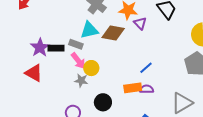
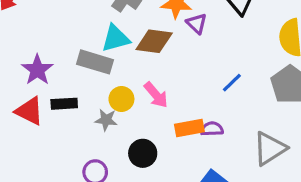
gray rectangle: (76, 44) -> (95, 62), size x1.5
black rectangle: (56, 48) -> (64, 104), moved
pink arrow: (78, 61) -> (156, 95), moved
blue line: (146, 68) -> (232, 83), moved

